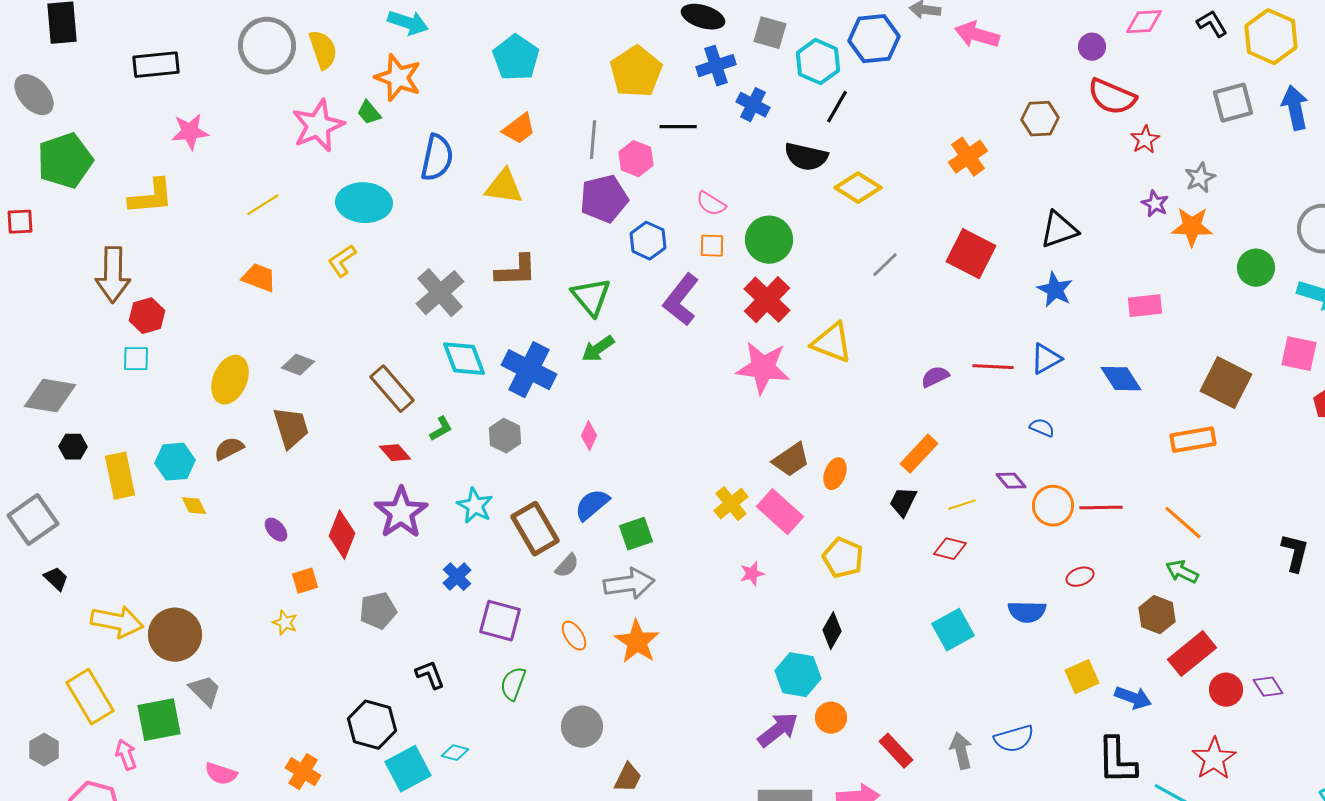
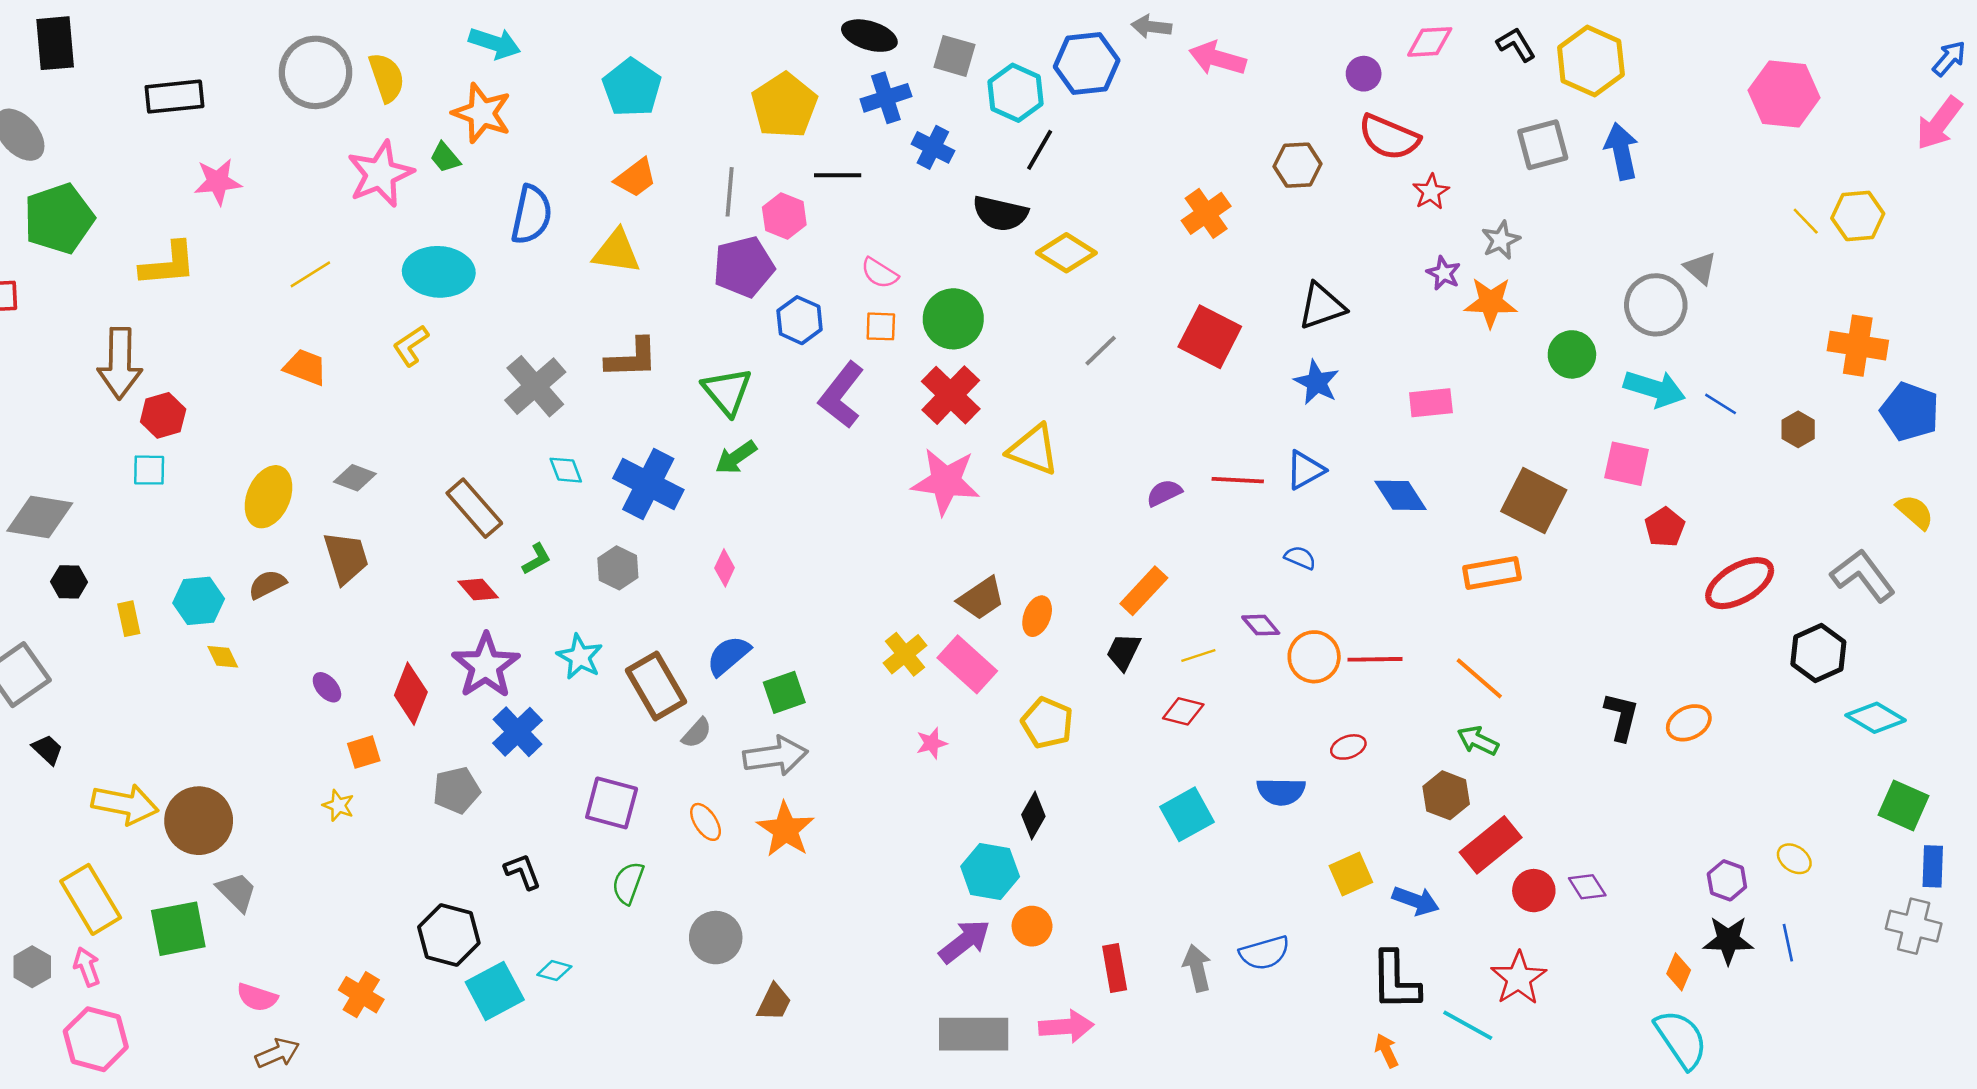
cyan diamond: (464, 359) -> (566, 470), size x0.6
yellow rectangle: (120, 476) -> (129, 619), size x0.6
blue cross: (457, 577) -> (517, 732), moved, size x1.4
red rectangle: (896, 751) -> (1115, 968), turned 33
pink arrow: (126, 755) -> (87, 967), moved

